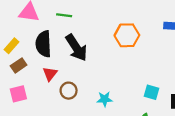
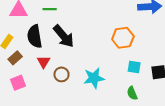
orange hexagon: (127, 35) -> (123, 38), moved
cyan star: (105, 99) -> (94, 78), size x1.5

